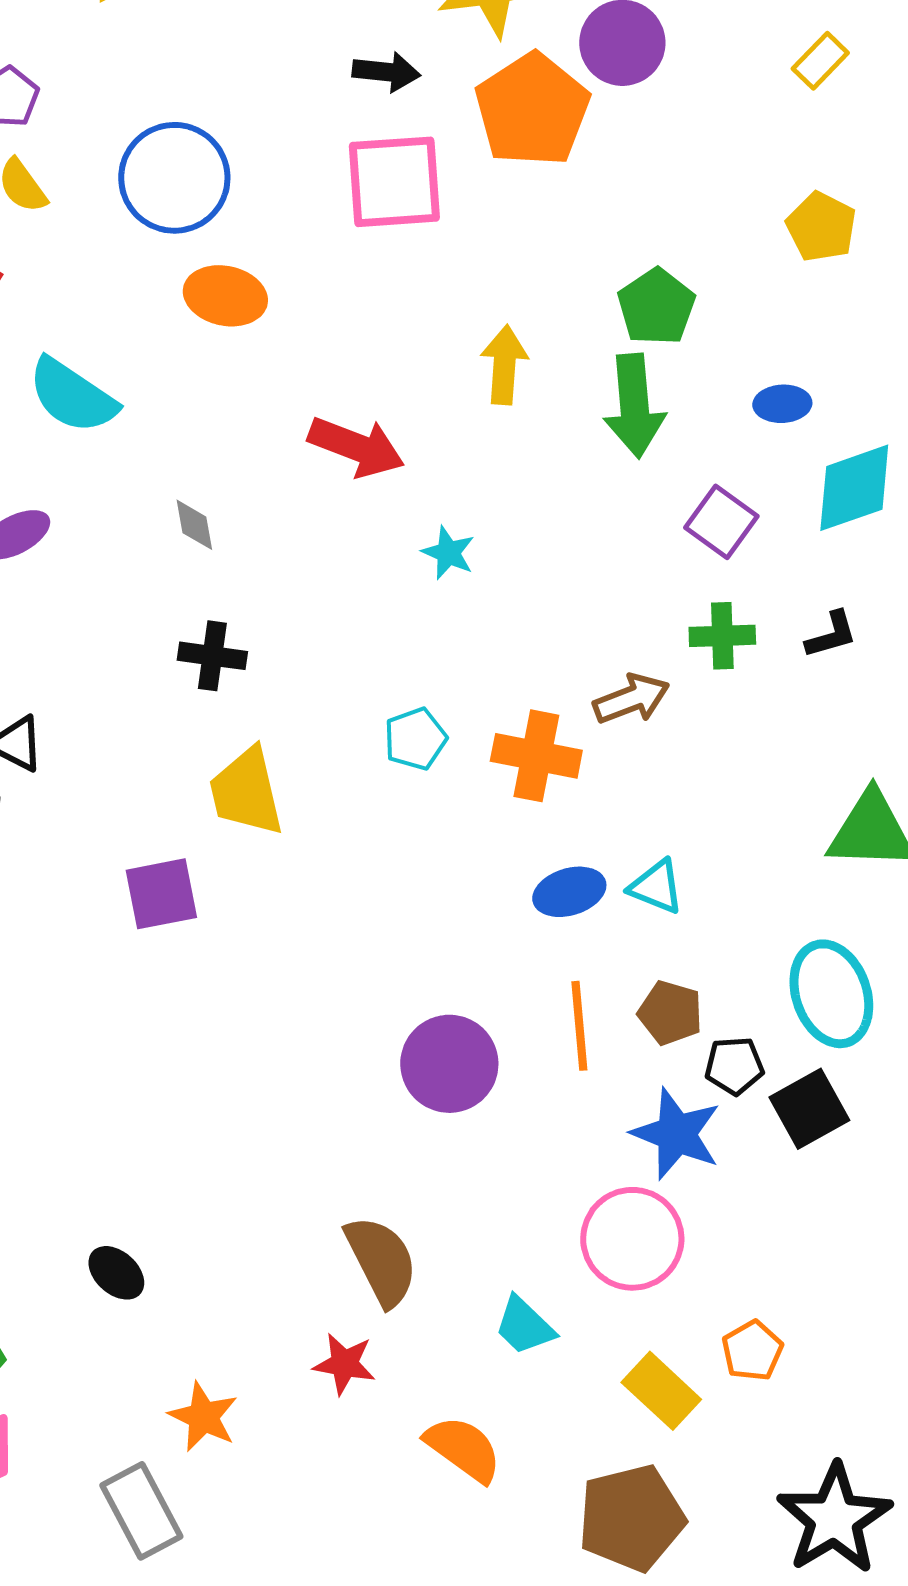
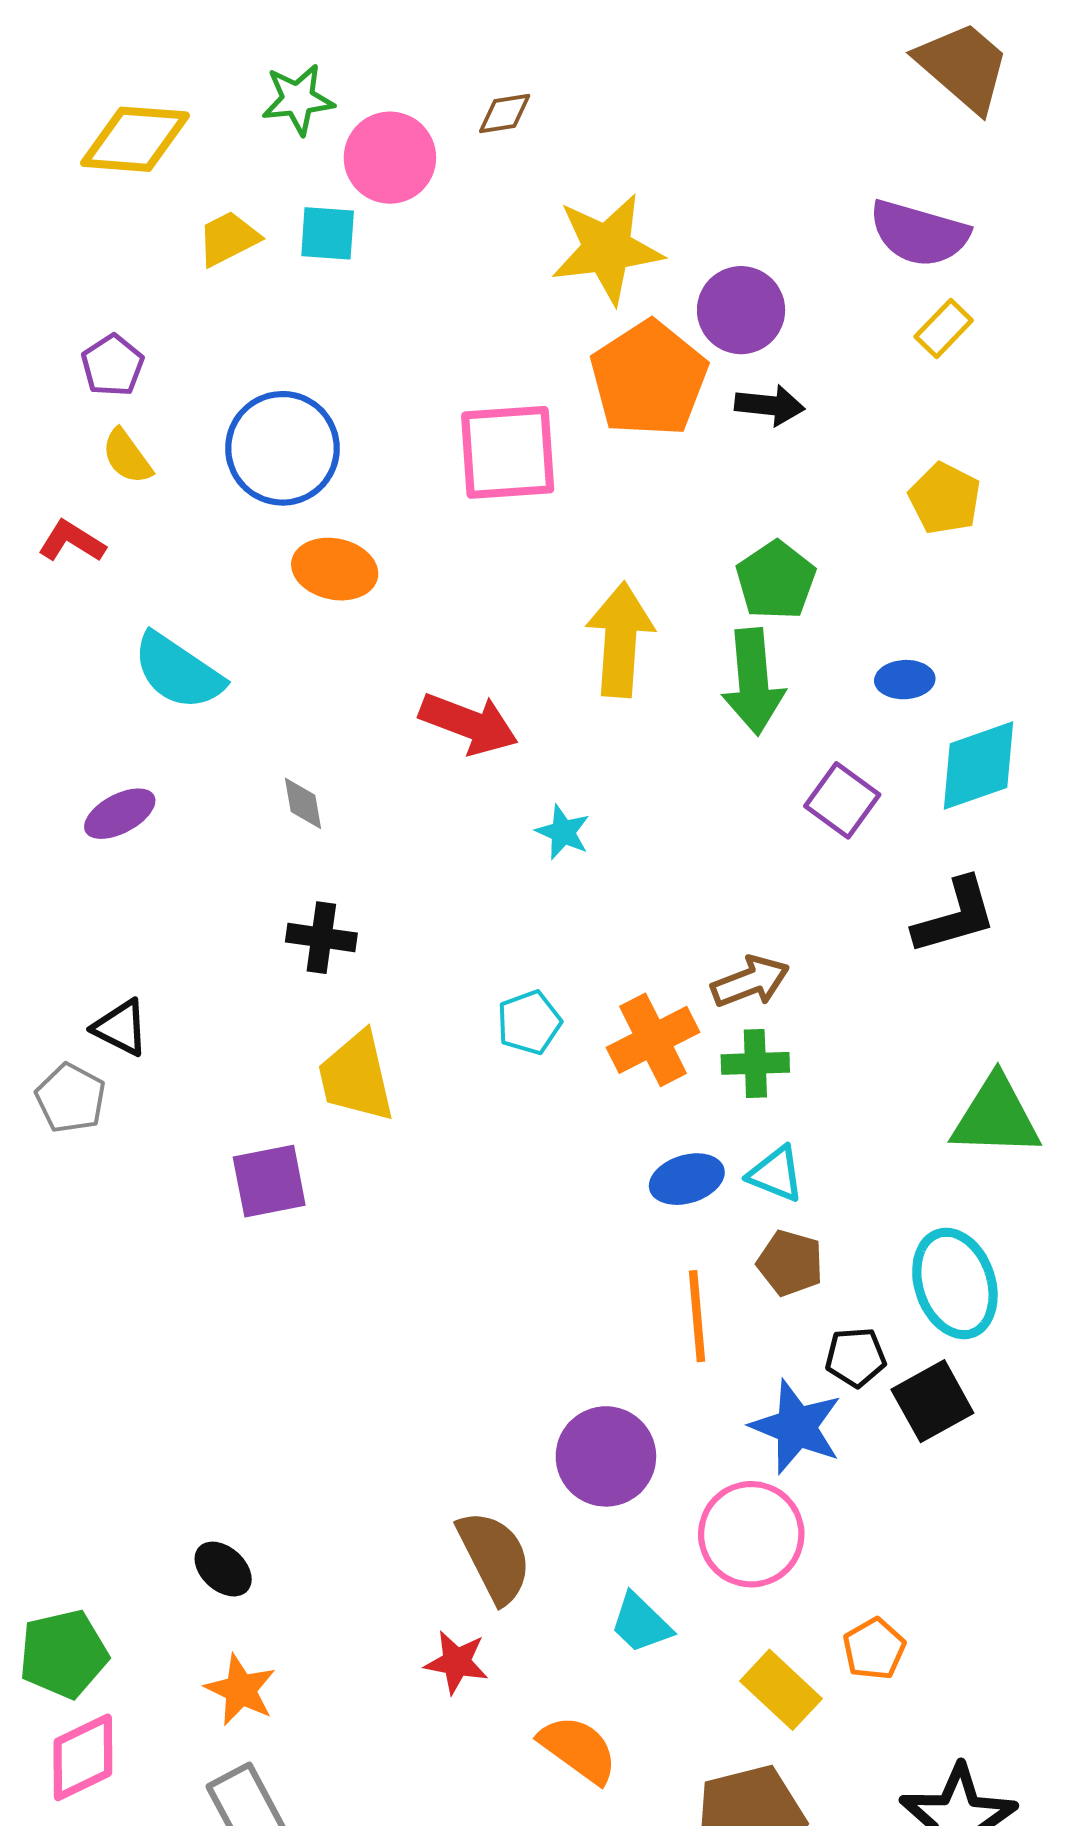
black arrow: (386, 72) -> (770, 405), moved
yellow arrow: (504, 365) -> (620, 640), size x1.4
black L-shape: (831, 635) -> (955, 916), size x1.6
green cross: (722, 636) -> (755, 1063), moved
orange cross: (536, 756) -> (653, 1040), turned -38
brown pentagon: (670, 1013) -> (790, 1263), moved
purple circle: (449, 1064) -> (606, 1456), moved
orange star: (203, 1417) -> (241, 1690), moved

